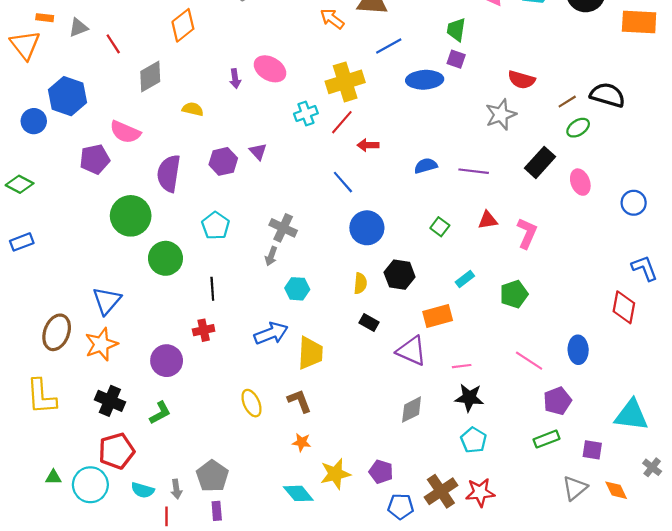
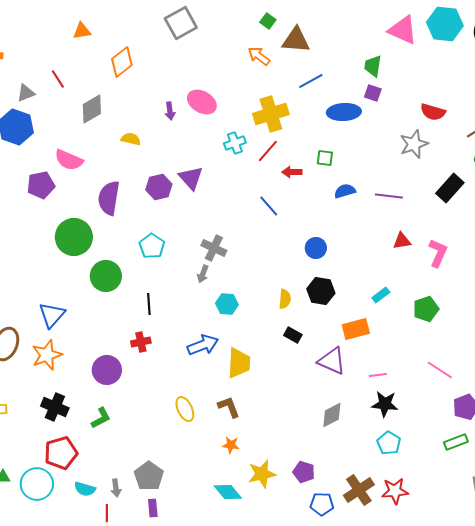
gray triangle: (78, 27) -> (26, 93), moved
purple triangle: (258, 152) -> (191, 178), size x1.5
green square: (440, 227) -> (325, 158), moved, turned -30
blue circle: (367, 228) -> (316, 248), moved, size x0.7

